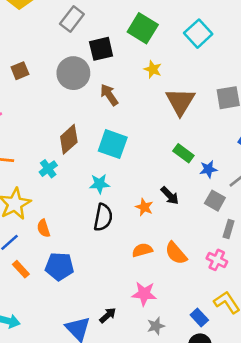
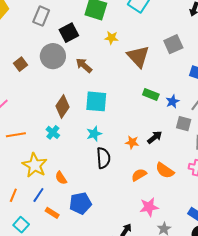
brown square: (20, 71) -> (21, 64), moved
black arrow: (170, 196) -> (155, 137), moved, turned -70

